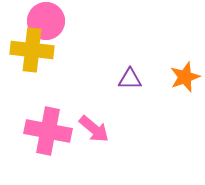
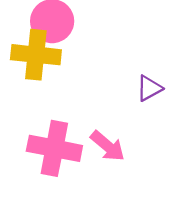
purple triangle: (130, 79) -> (149, 88), turned -30

